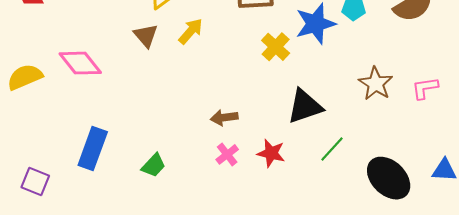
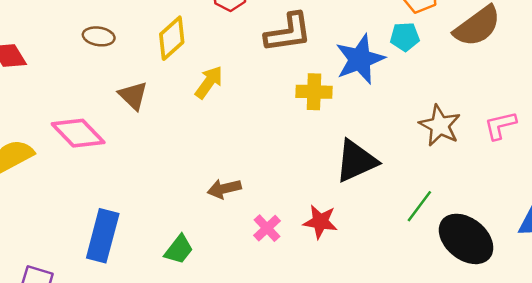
brown triangle: (146, 36) -> (133, 96), moved
yellow cross: (276, 47) -> (314, 92), turned -36
brown arrow: (224, 118) -> (224, 189), moved
green line: (332, 149) -> (419, 206), moved

